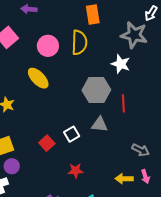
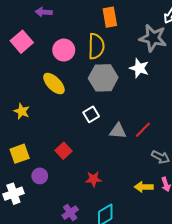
gray hexagon: (96, 90) -> (103, 78), moved
red line: (123, 103) -> (143, 130), moved, turned 48
white square: (72, 134) -> (91, 114), moved
purple circle: (12, 166) -> (40, 176), moved

